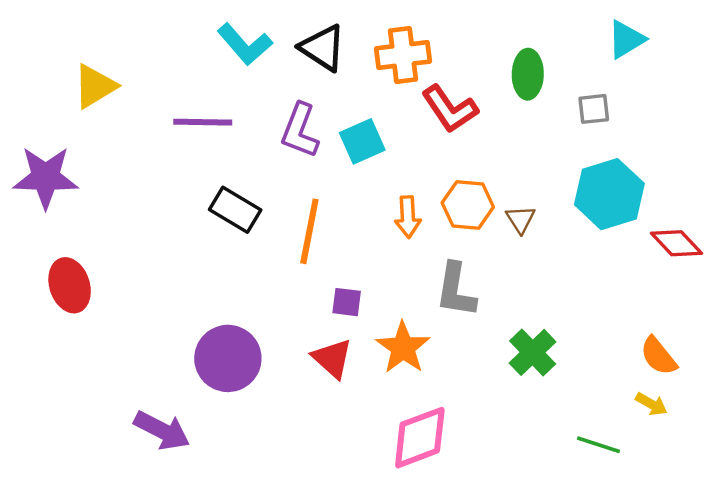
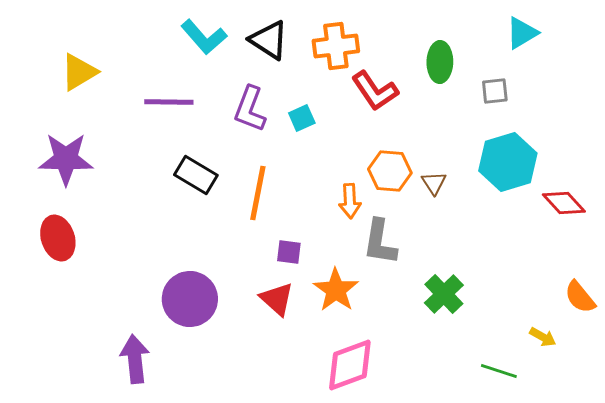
cyan square: (362, 141) -> (302, 118), size x0.7
purple star: (46, 177) -> (66, 159), moved
orange arrow: (408, 217) -> (350, 201), moved
orange semicircle: (659, 356) -> (580, 297), moved
purple arrow: (162, 430) -> (135, 359), turned -123

